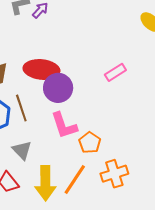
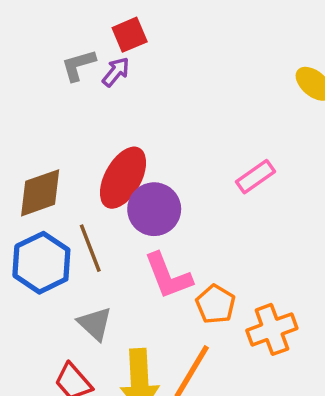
red ellipse: (41, 69) -> (123, 178), turned -64
orange cross: (114, 174) -> (272, 329), moved

